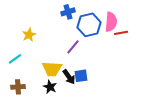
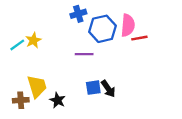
purple line: (73, 47) -> (84, 54), turned 49
cyan line: (15, 59) -> (17, 45), moved
yellow trapezoid: (52, 69) -> (37, 86), moved, turned -110
black arrow: (69, 77) -> (108, 89), moved

